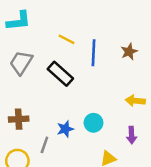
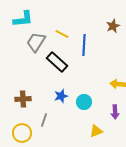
brown star: (129, 52) -> (113, 26), moved
gray trapezoid: (21, 63) -> (36, 42), moved
blue star: (65, 129) -> (61, 96), moved

